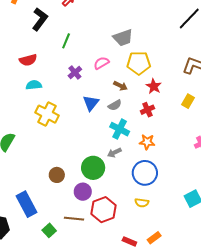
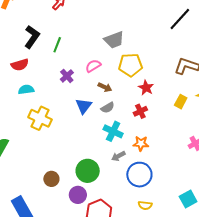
black L-shape: (40, 19) -> (32, 37), moved
brown arrow: (120, 86) -> (105, 87), moved
gray arrow: (114, 153) -> (118, 156), moved
yellow semicircle: (142, 203) -> (145, 205), moved

